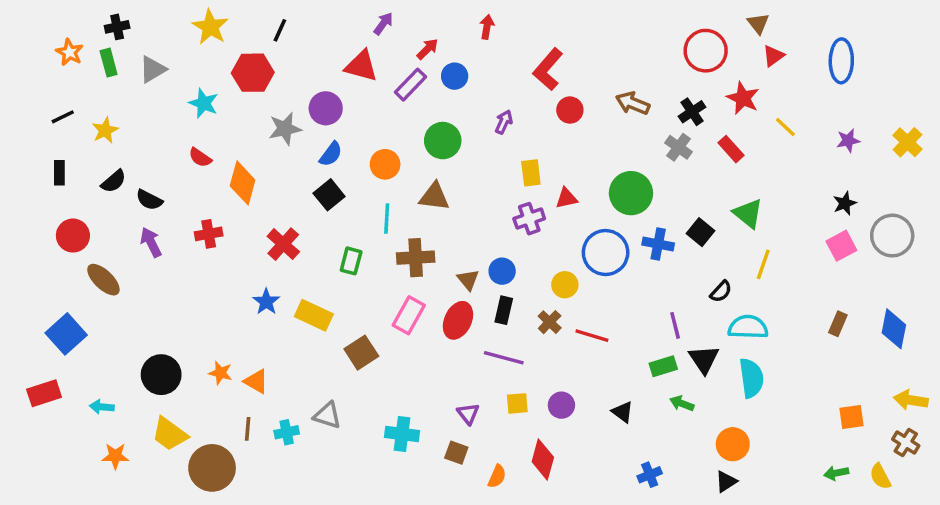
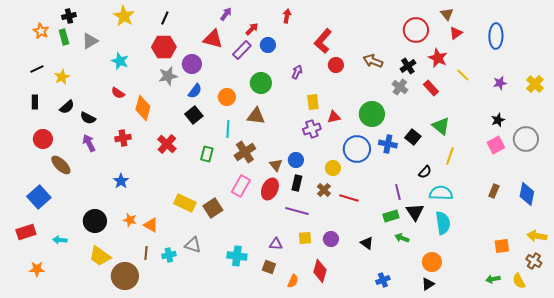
red hexagon: (253, 73) -> (164, 47), moved
brown cross: (416, 258) -> (245, 152), turned -30
blue star: (266, 302) -> (121, 181), moved
yellow rectangle: (314, 315) -> (185, 203), moved
purple triangle: (468, 414) -> (276, 244), turned -48
orange star: (115, 456) -> (37, 269), moved

